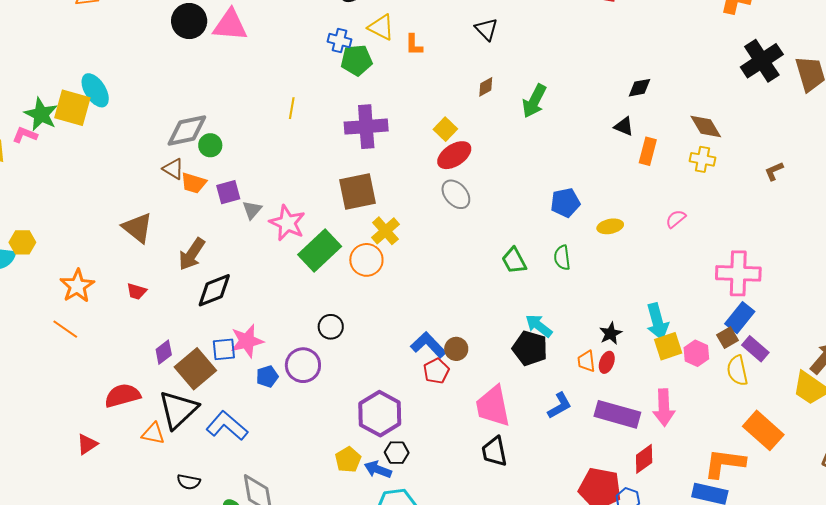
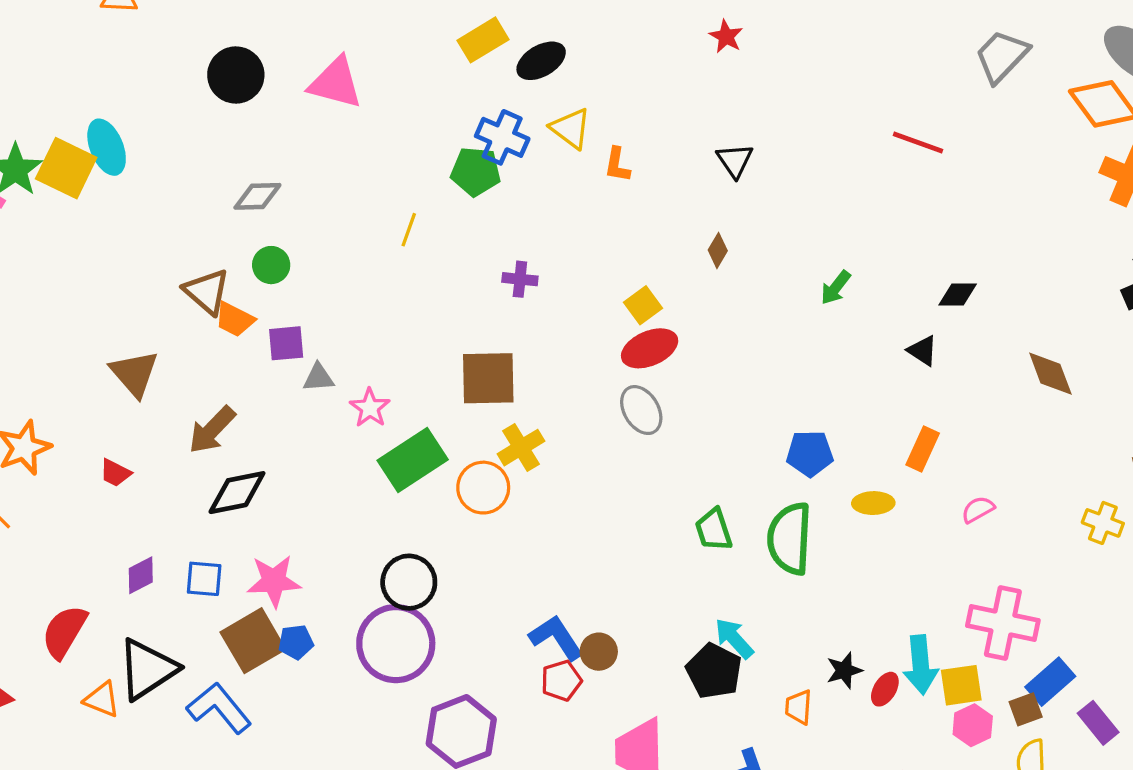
black circle: (189, 21) -> (236, 75), moved
blue cross: (340, 40) -> (502, 137), size x1.4
green pentagon: (357, 60) -> (476, 171), moved
brown diamond: (486, 87) -> (718, 250), turned -40
green arrow: (534, 101) -> (836, 288), moved, size x0.7
purple cross: (366, 127) -> (520, 279), size x0.5
gray diamond: (187, 130) -> (257, 196), moved, size x0.7
orange rectangle: (648, 151) -> (923, 449), moved
yellow cross: (702, 159) -> (1103, 523), moved
brown triangle: (173, 169) -> (207, 292), size x1.4
gray triangle: (252, 210) -> (318, 378), turned 35
pink star: (287, 223) -> (370, 408), size x0.7
green semicircle: (562, 258) -> (790, 539), size x1.8
pink cross: (738, 273) -> (1003, 623), moved
black circle: (331, 327) -> (409, 582), size x1.4
yellow square: (668, 346) -> (961, 685), moved
blue square: (224, 349) -> (204, 579), moved
purple rectangle: (755, 349) -> (1098, 723), moved
red ellipse: (607, 362) -> (885, 689), moved
purple circle: (303, 365) -> (396, 644), moved, size x1.4
brown square: (195, 369) -> (253, 641), moved
red semicircle: (122, 396) -> (64, 632), turned -54

